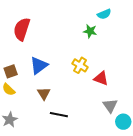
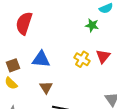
blue triangle: (39, 65) -> (41, 59), turned 42
red triangle: (101, 78) -> (103, 56), moved, turned 49

